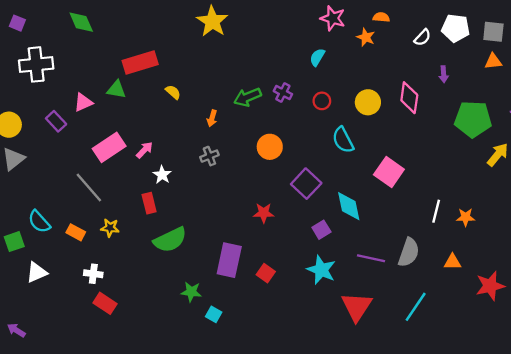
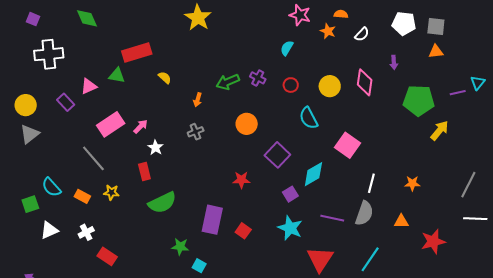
white semicircle: (422, 37) -> (362, 34), moved
cyan diamond: (349, 206) -> (313, 174), turned 72
white line: (436, 211) -> (371, 183), moved
white cross: (93, 274) -> (86, 232), moved, turned -35

